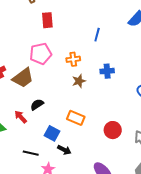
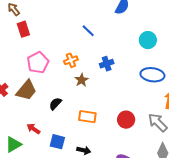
red rectangle: (47, 20) -> (23, 29), moved
blue line: (97, 35) -> (88, 31), turned -48
black semicircle: (37, 105) -> (55, 104), moved
blue square: (52, 133) -> (57, 142), moved

